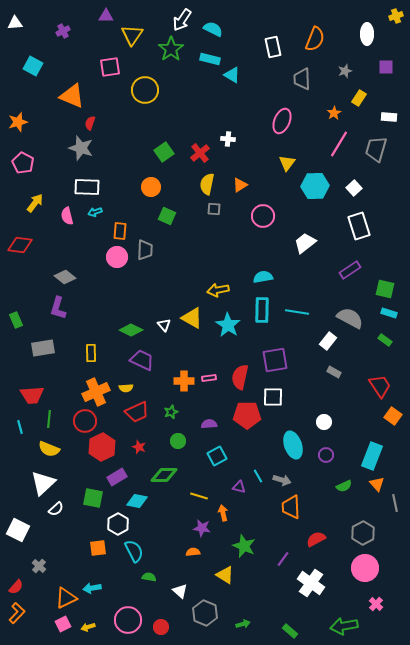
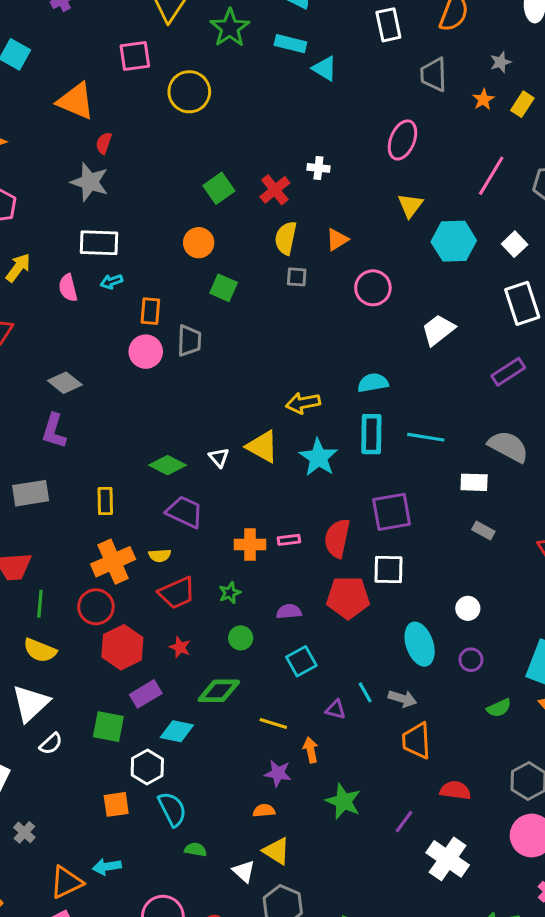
orange star: (334, 113) -> (483, 100), moved
white rectangle: (328, 341) -> (474, 482), turned 54
red semicircle: (316, 539) -> (455, 790), turned 36
yellow triangle: (225, 575) -> (276, 851), moved

